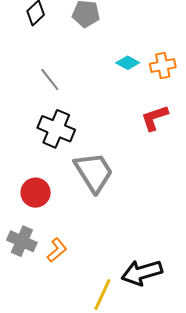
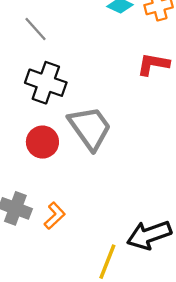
red L-shape: (155, 118) -> (153, 64), turned 32
red circle: (36, 193) -> (42, 142), moved

